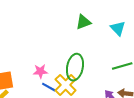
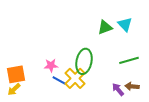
green triangle: (83, 22) -> (105, 27), moved

